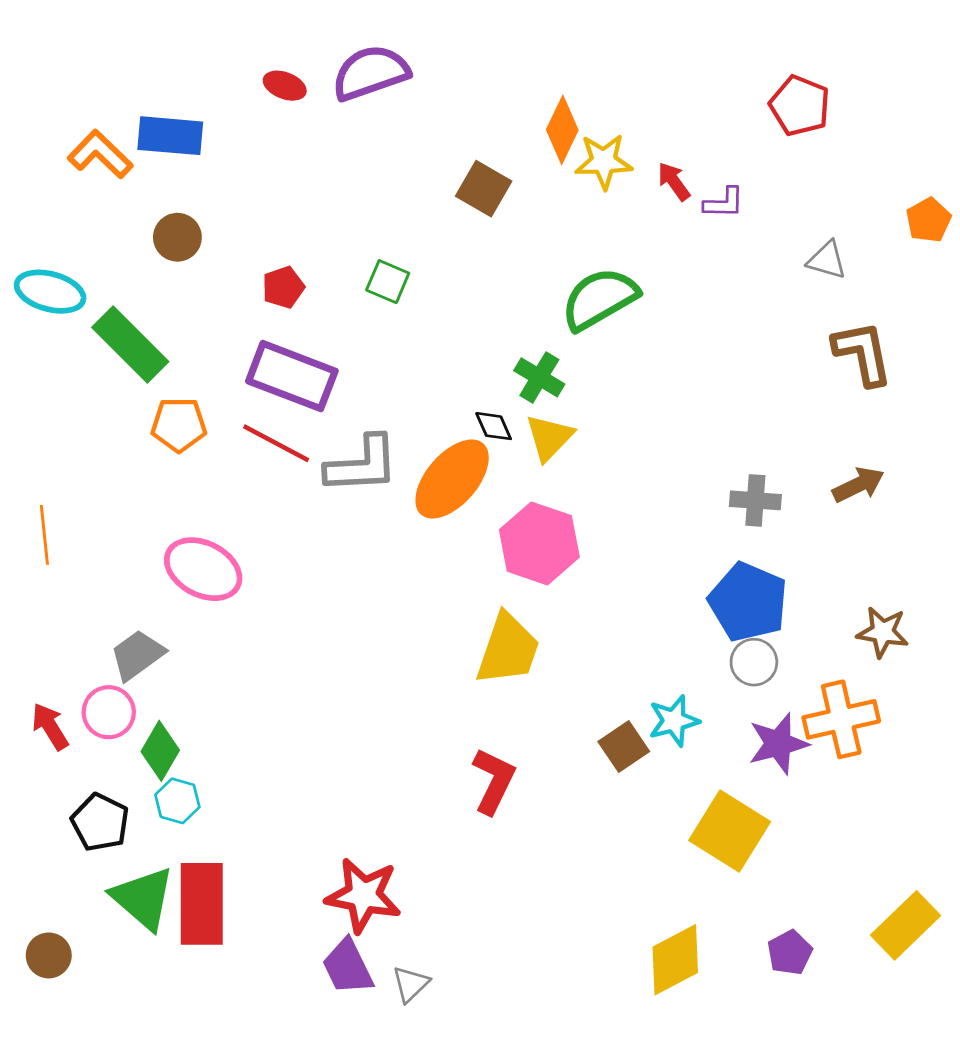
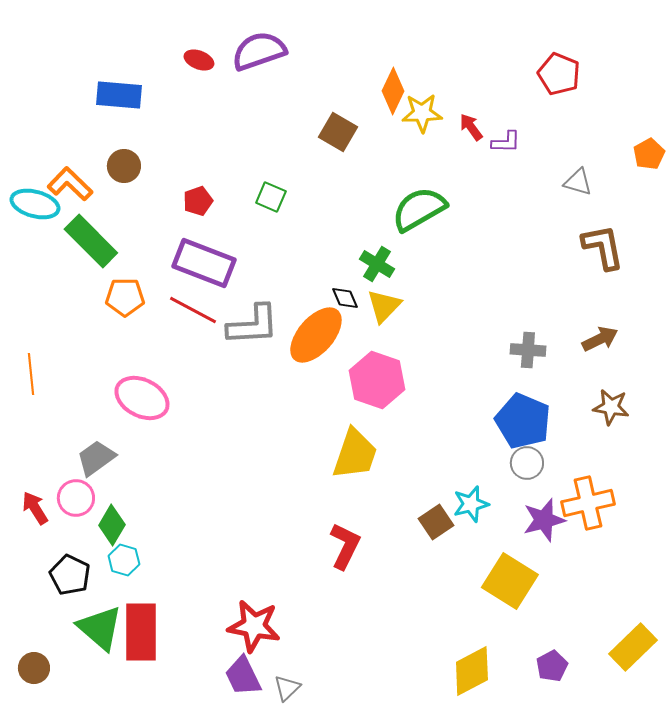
orange L-shape: (100, 154) -> (70, 184), moved
brown star: (883, 632) -> (611, 407), moved

